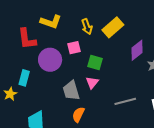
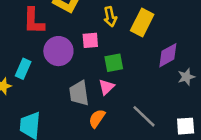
yellow rectangle: (113, 27) -> (142, 22), turned -30
green square: (95, 63) -> (114, 63), turned -35
gray line: (125, 101) -> (144, 116), turned 50
orange semicircle: (78, 115) -> (97, 118), moved

